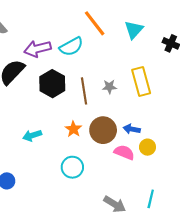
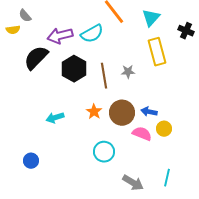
yellow rectangle: (141, 81) -> (157, 52), moved
cyan circle: (72, 167) -> (104, 152), moved

